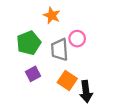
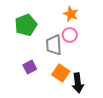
orange star: (52, 15) -> (71, 14), moved
green pentagon: (29, 43) -> (26, 25), moved

